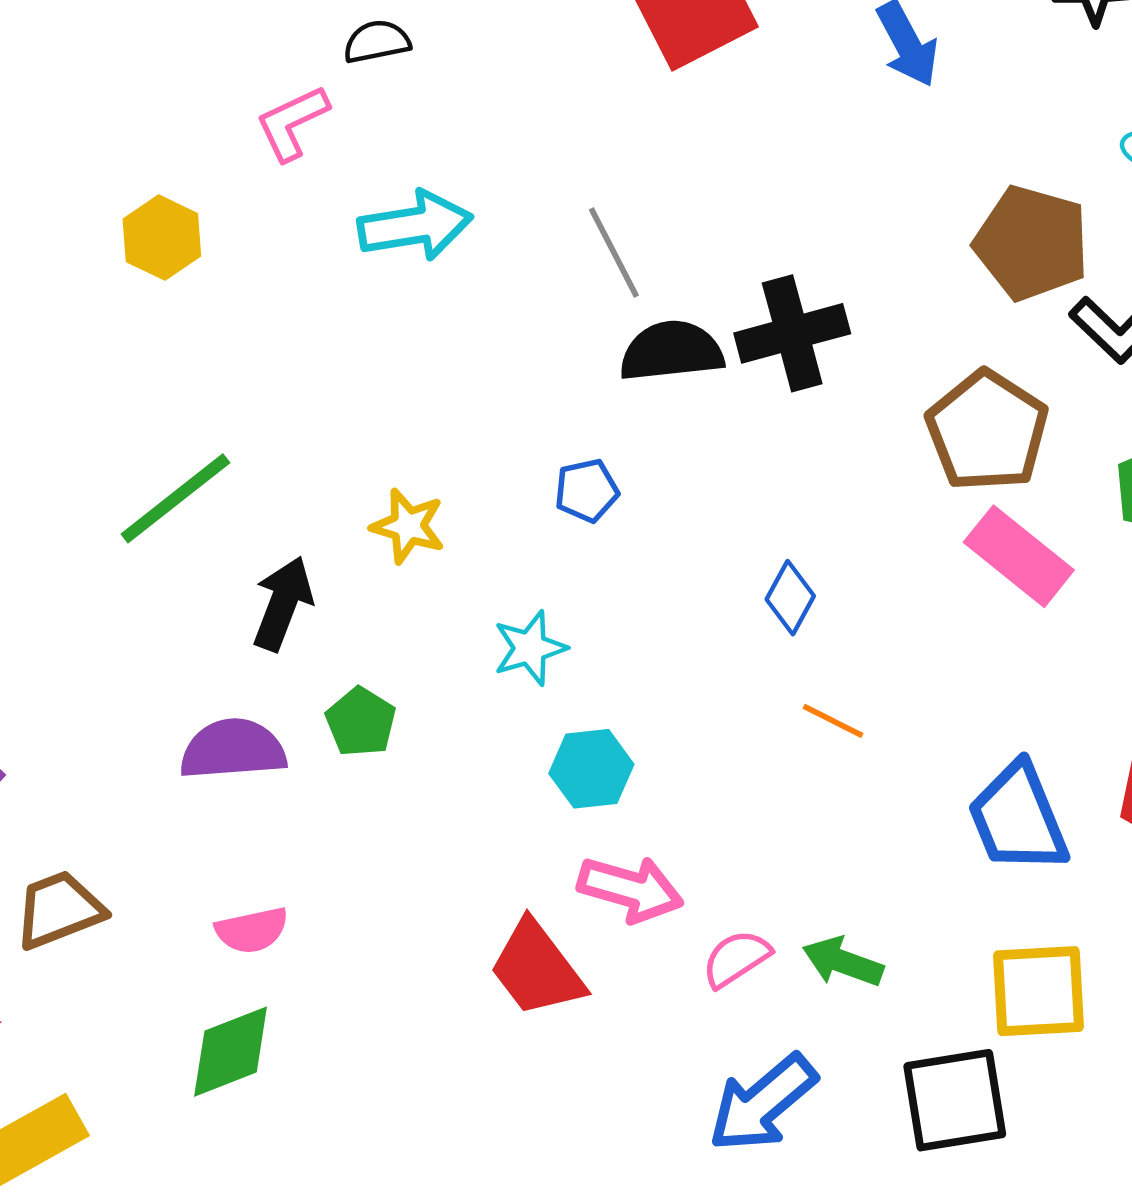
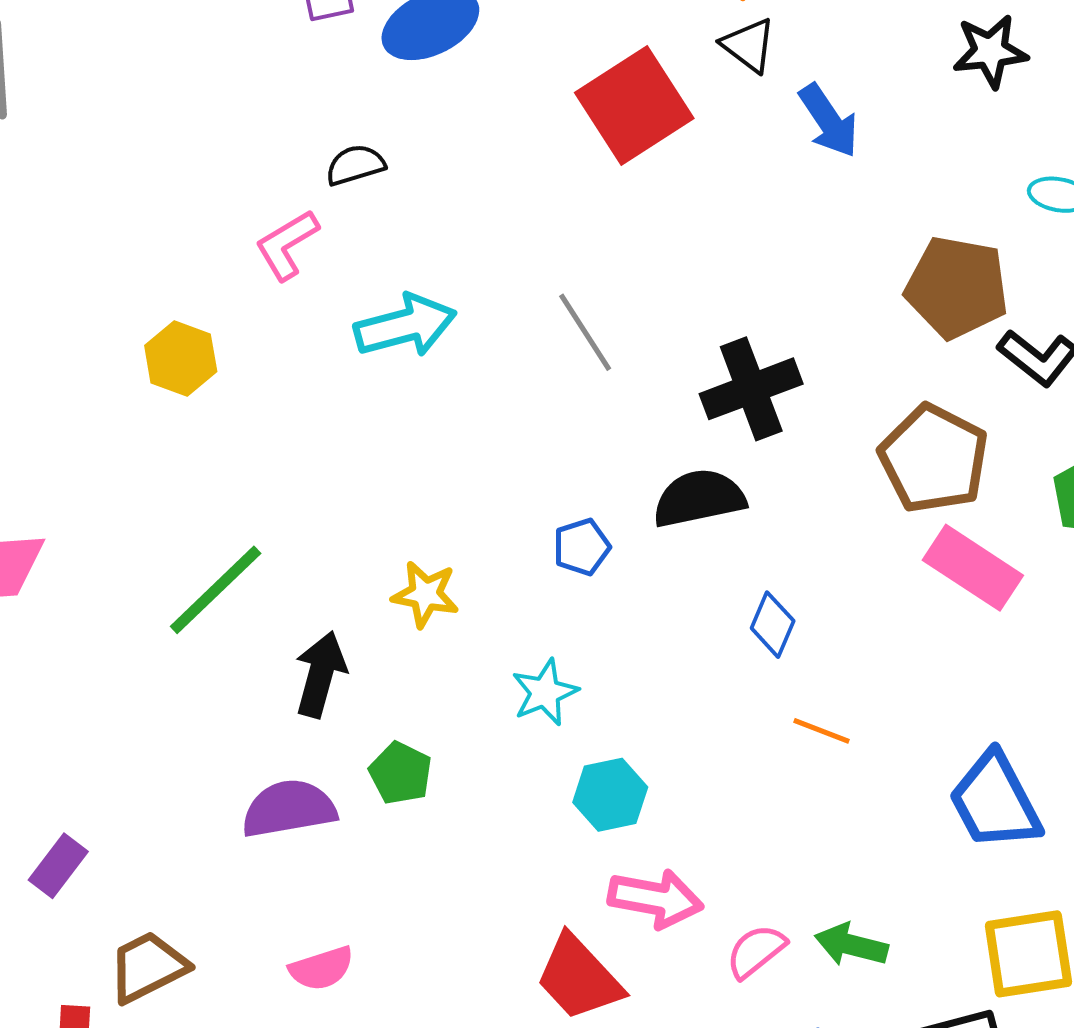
black semicircle: (671, 351) -> (699, 498), moved

